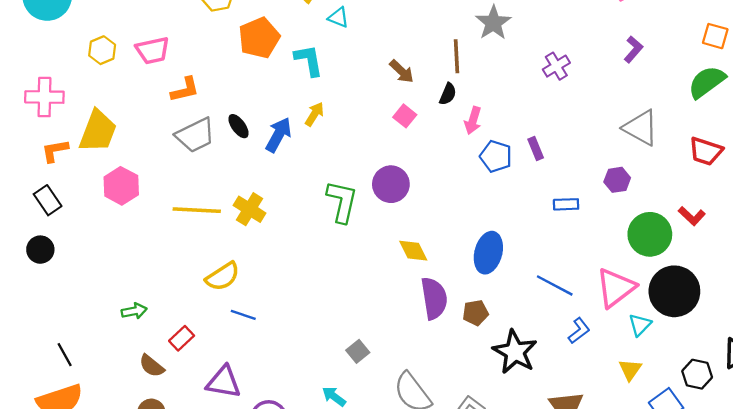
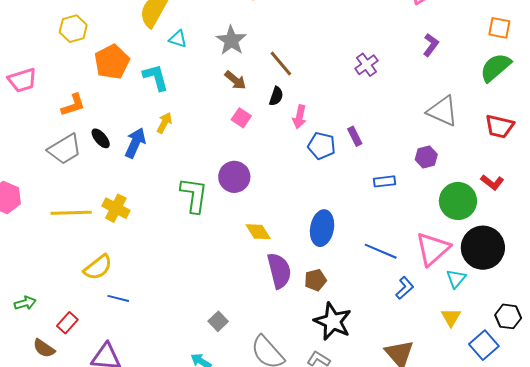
gray star: (493, 23) -> (231, 40), moved
brown line: (456, 56) -> (281, 63), turned -32
orange L-shape: (185, 90) -> (73, 105), moved
black star: (515, 352) -> (333, 322), moved

